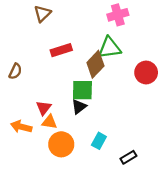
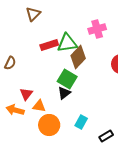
pink cross: (118, 15) -> (97, 29), moved
green triangle: (110, 48) -> (67, 43), moved
green square: (82, 90) -> (67, 79), turned 30
red triangle: (44, 108) -> (26, 94), moved

